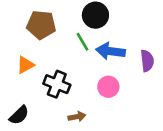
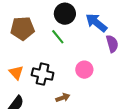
blue arrow: (111, 51) -> (96, 23), moved, turned 40
orange triangle: (25, 65) -> (16, 73), moved, turned -35

